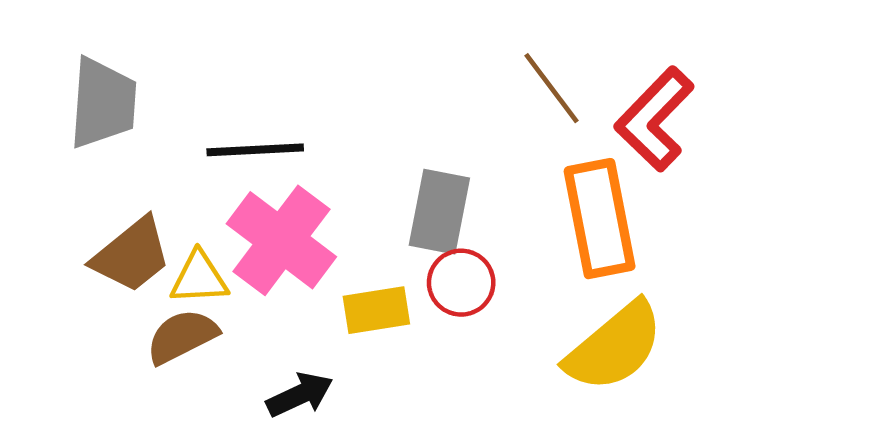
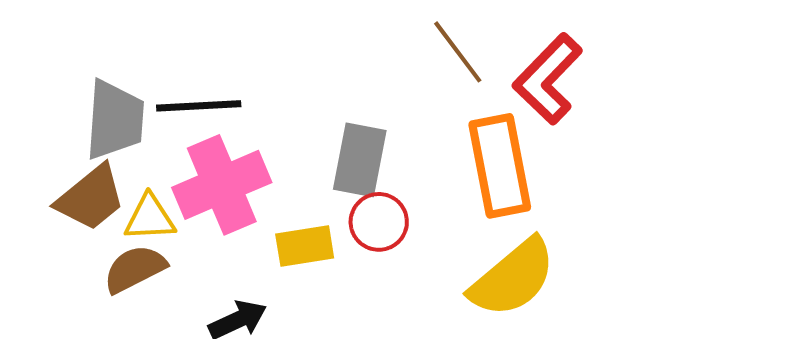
gray trapezoid: (103, 103) -> (115, 120), moved
pink cross: (281, 240) -> (222, 185), turned 30

